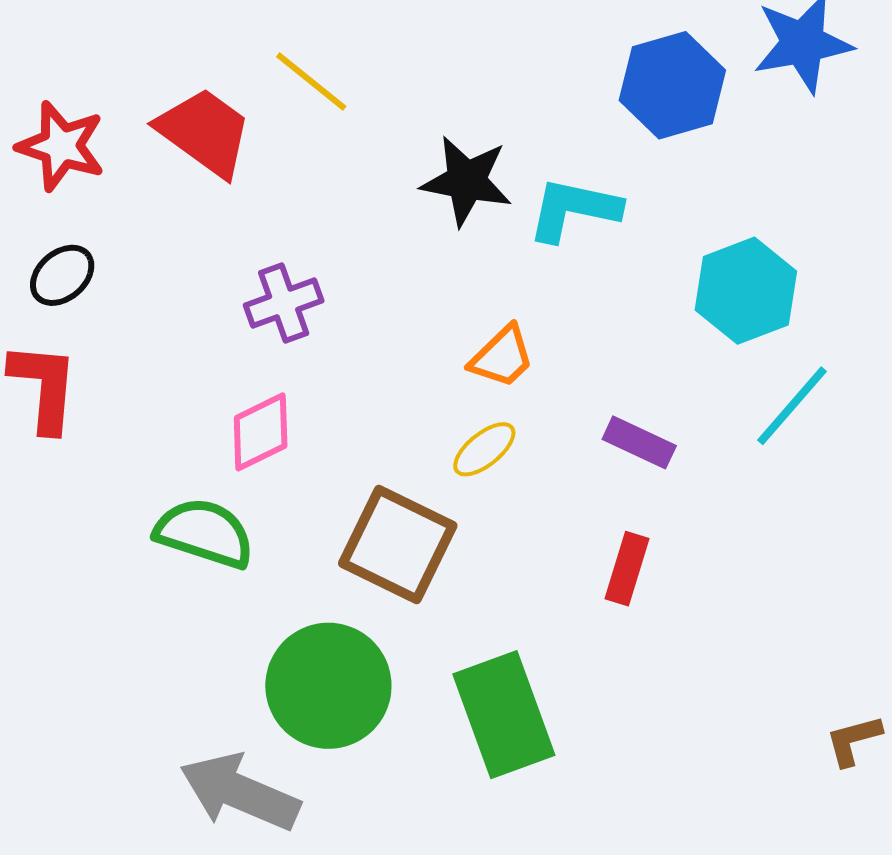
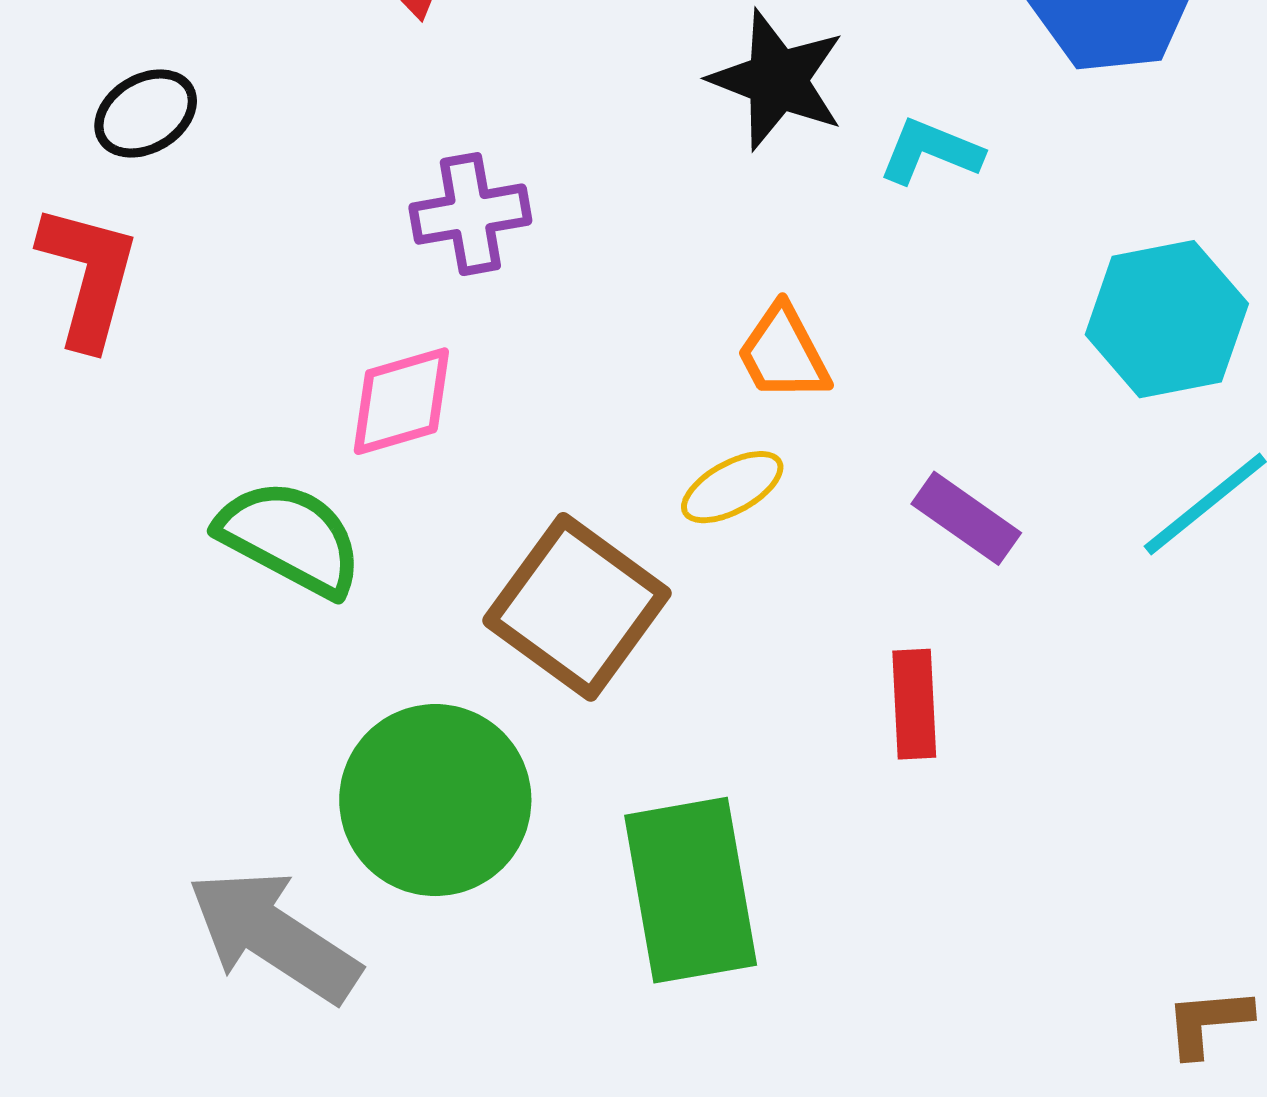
cyan L-shape: (574, 209) -> (930, 151), size x0.7
orange trapezoid: (502, 357) -> (783, 353), turned 96
red rectangle: (627, 569) -> (914, 704), turned -30

